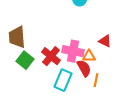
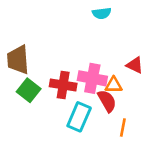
red cross: (51, 56) -> (63, 85), turned -30
orange line: (96, 80) -> (123, 127), moved

